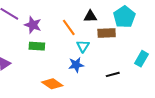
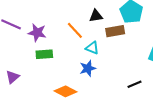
cyan triangle: (83, 46) -> (92, 48), turned -32
black line: (113, 74) -> (135, 84), moved

